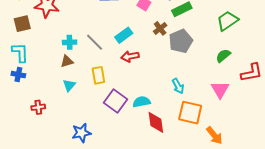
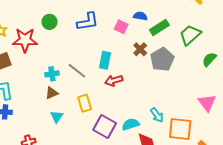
green trapezoid: (227, 21) -> (190, 35), moved
cyan rectangle: (124, 35) -> (105, 60), turned -36
green semicircle: (223, 56) -> (209, 59), moved
cyan arrow: (178, 86) -> (157, 115), moved

